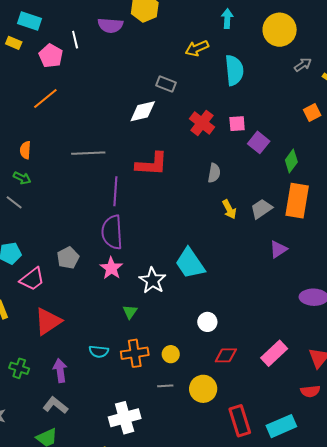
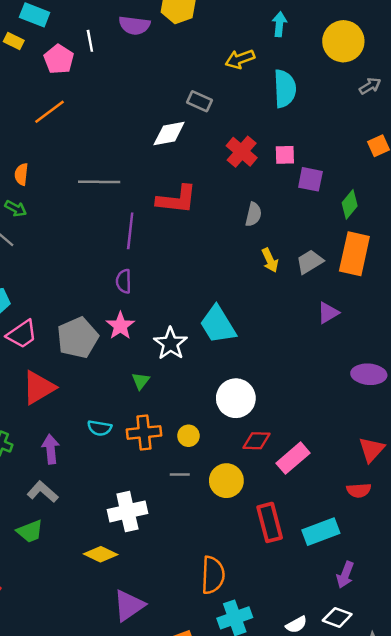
purple square: (259, 142) -> (310, 179), turned -30
purple semicircle: (112, 232) -> (124, 281), size x0.6
gray pentagon: (68, 258) -> (78, 338), moved, size x1.5
white circle: (207, 322) -> (236, 398), size x1.6
pink rectangle: (274, 353) -> (293, 458), moved

